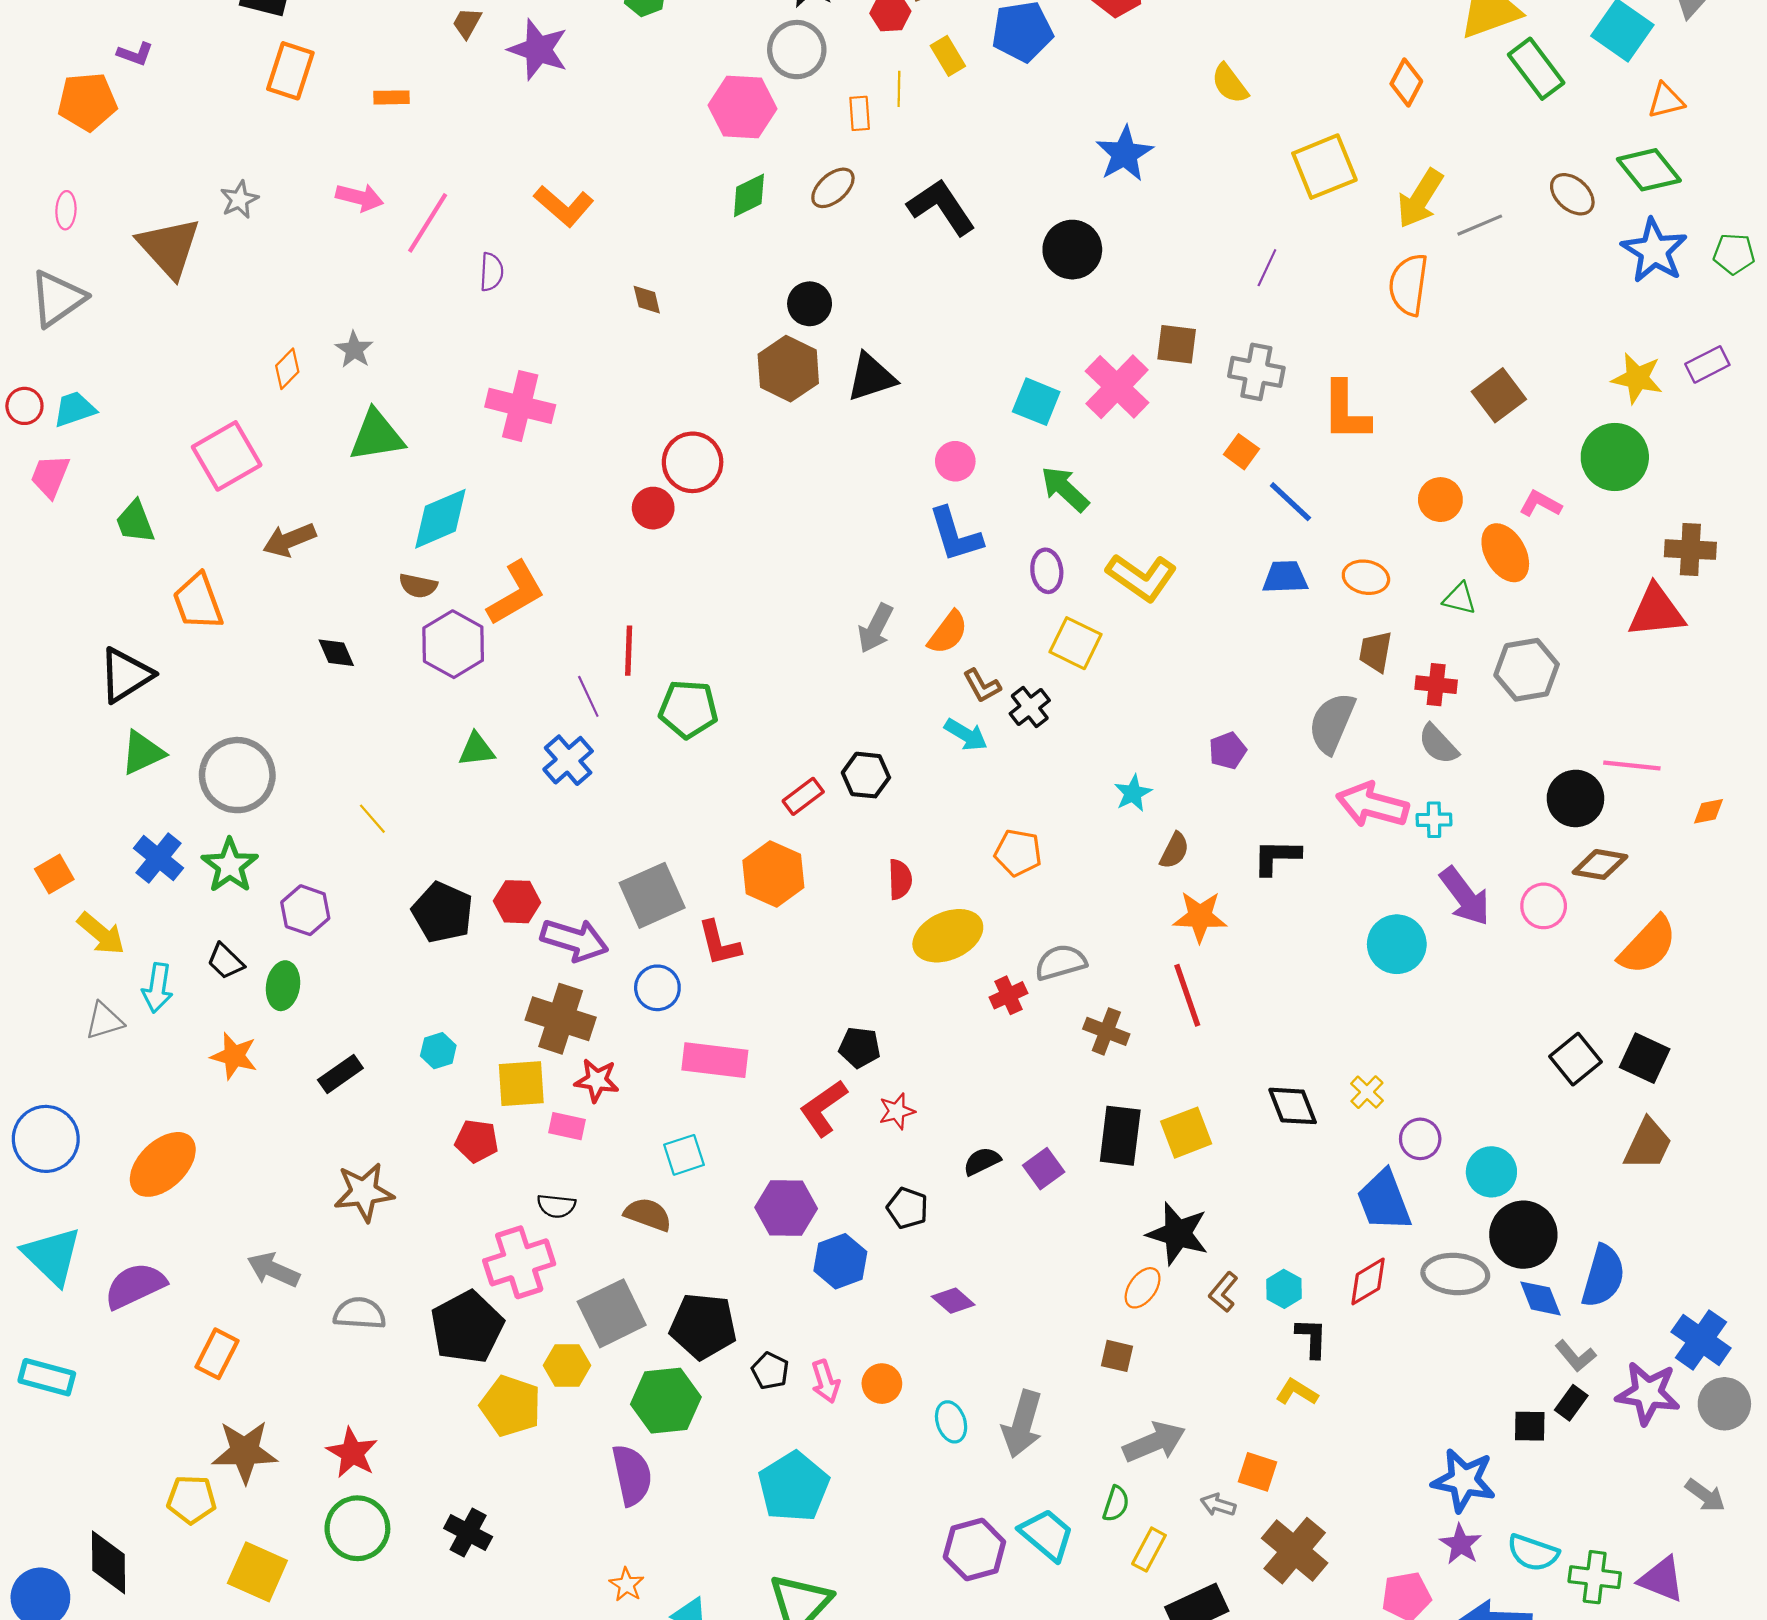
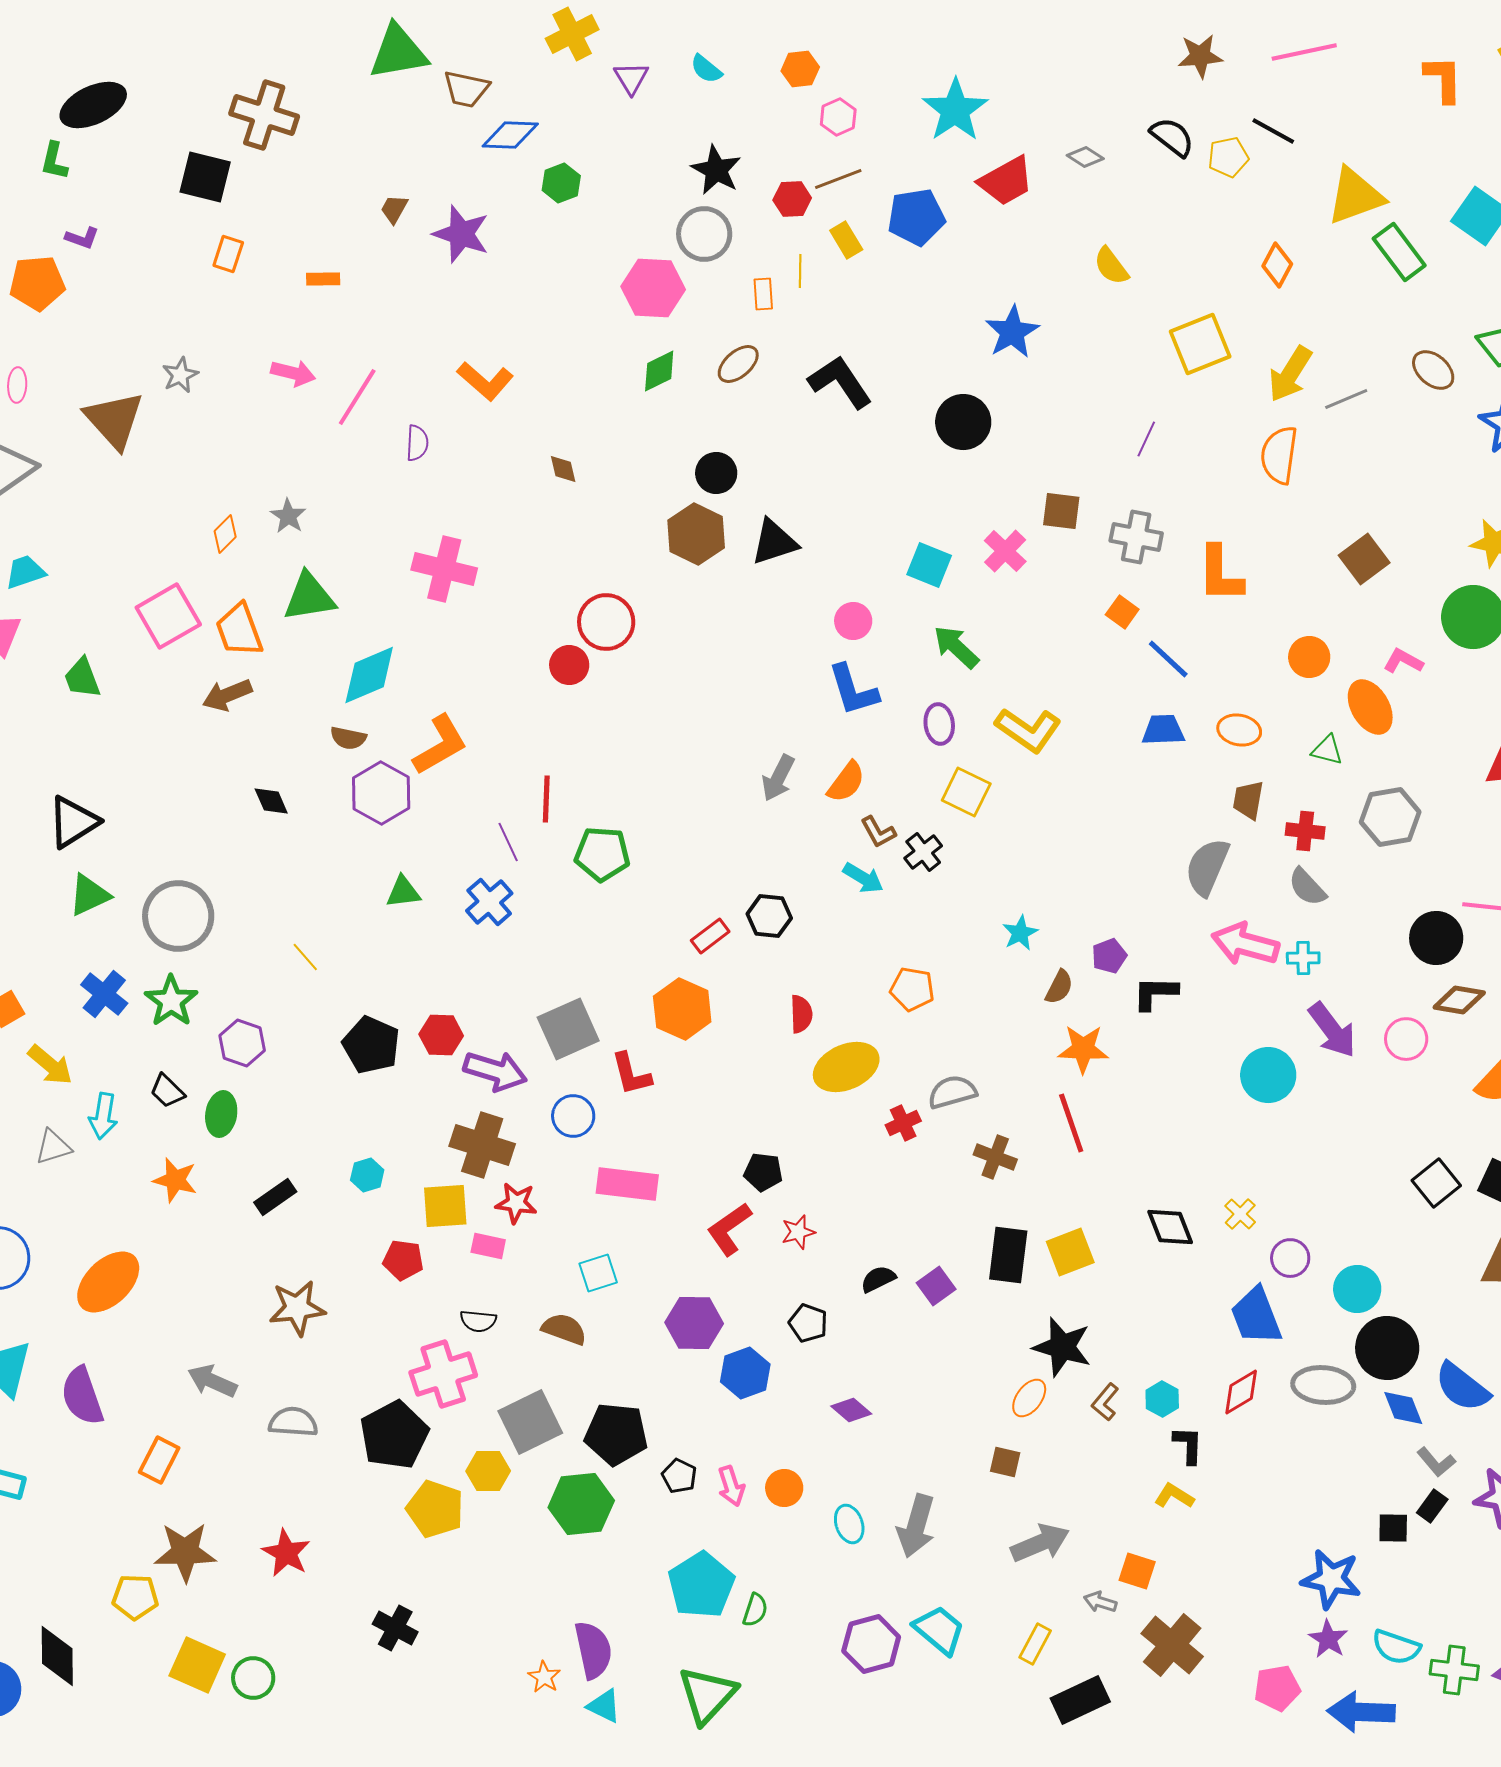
orange rectangle: (290, 71) -> (228, 254), size x0.7
pink cross: (1117, 387) -> (1005, 551), size x0.7
orange trapezoid: (198, 602) -> (239, 630), moved
purple pentagon: (1228, 751) -> (1109, 956), moved
blue semicircle: (1603, 1276) -> (1462, 1387), turned 112
purple semicircle: (135, 1286) -> (82, 1396), turned -84
purple semicircle: (632, 1475) -> (593, 1650), moved
green semicircle: (1116, 1504) -> (755, 1610), moved
green circle: (357, 1528) -> (253, 1678), moved, size x0.7

